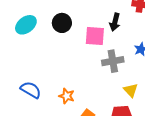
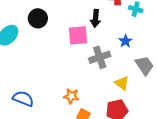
black circle: (62, 23) -> (38, 18), moved
orange star: (67, 96) -> (71, 96), moved

